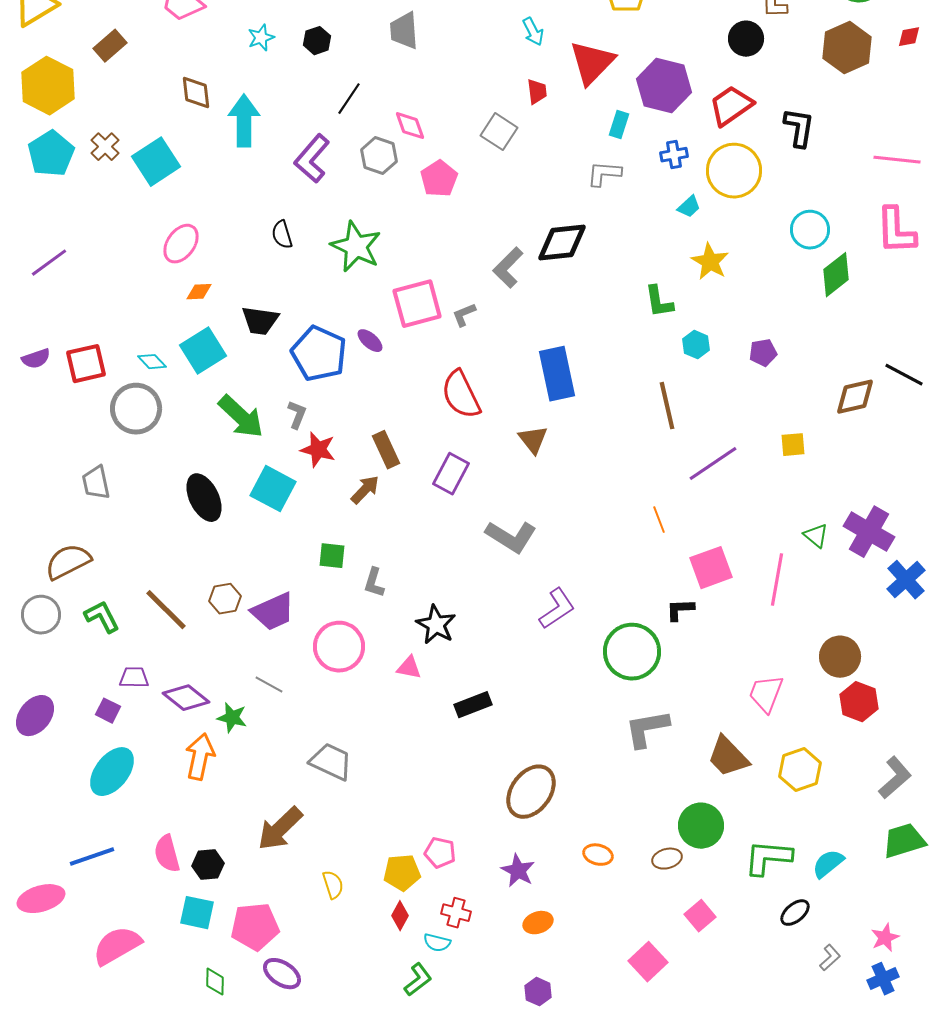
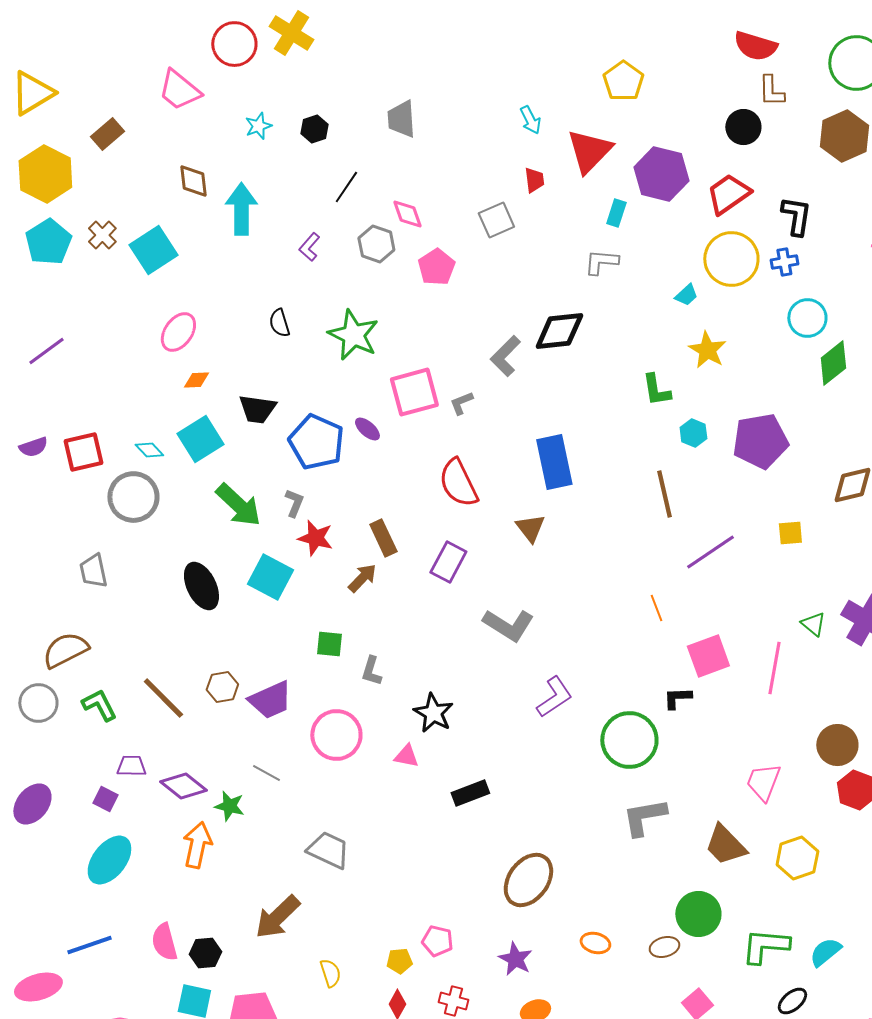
gray square: (499, 132) -> (496, 220), turned 33
blue cross: (674, 155) -> (784, 262), moved
purple L-shape: (312, 159) -> (309, 247), size x0.6
purple pentagon: (763, 353) -> (760, 441), size x2.0
yellow pentagon: (402, 873) -> (399, 961), size x0.7

